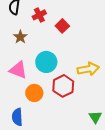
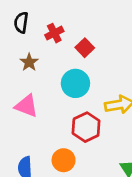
cyan circle: (46, 62) -> (75, 83), moved
orange circle: (34, 93) -> (64, 160), moved

